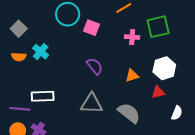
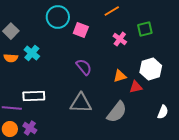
green square: (158, 27) -> (145, 29), size x0.7
pink cross: (132, 37) -> (120, 39), turned 32
red triangle: (158, 92) -> (136, 87), moved
gray semicircle: (129, 113) -> (117, 112), turned 90

